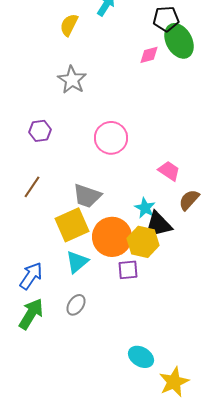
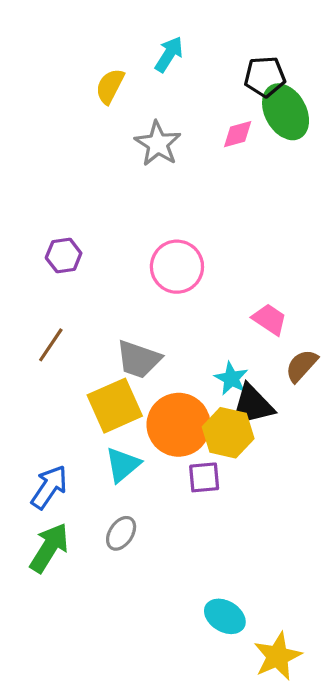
gray star: (72, 80) -> (158, 144), moved

